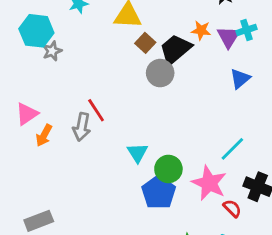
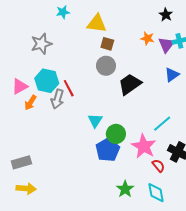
cyan hexagon: (36, 31) -> (47, 81), moved
brown square: (145, 43) -> (107, 44), turned -32
black trapezoid: (175, 49) -> (130, 84), moved
gray star: (52, 51) -> (41, 44), size x1.5
gray circle: (160, 73) -> (106, 66), moved

